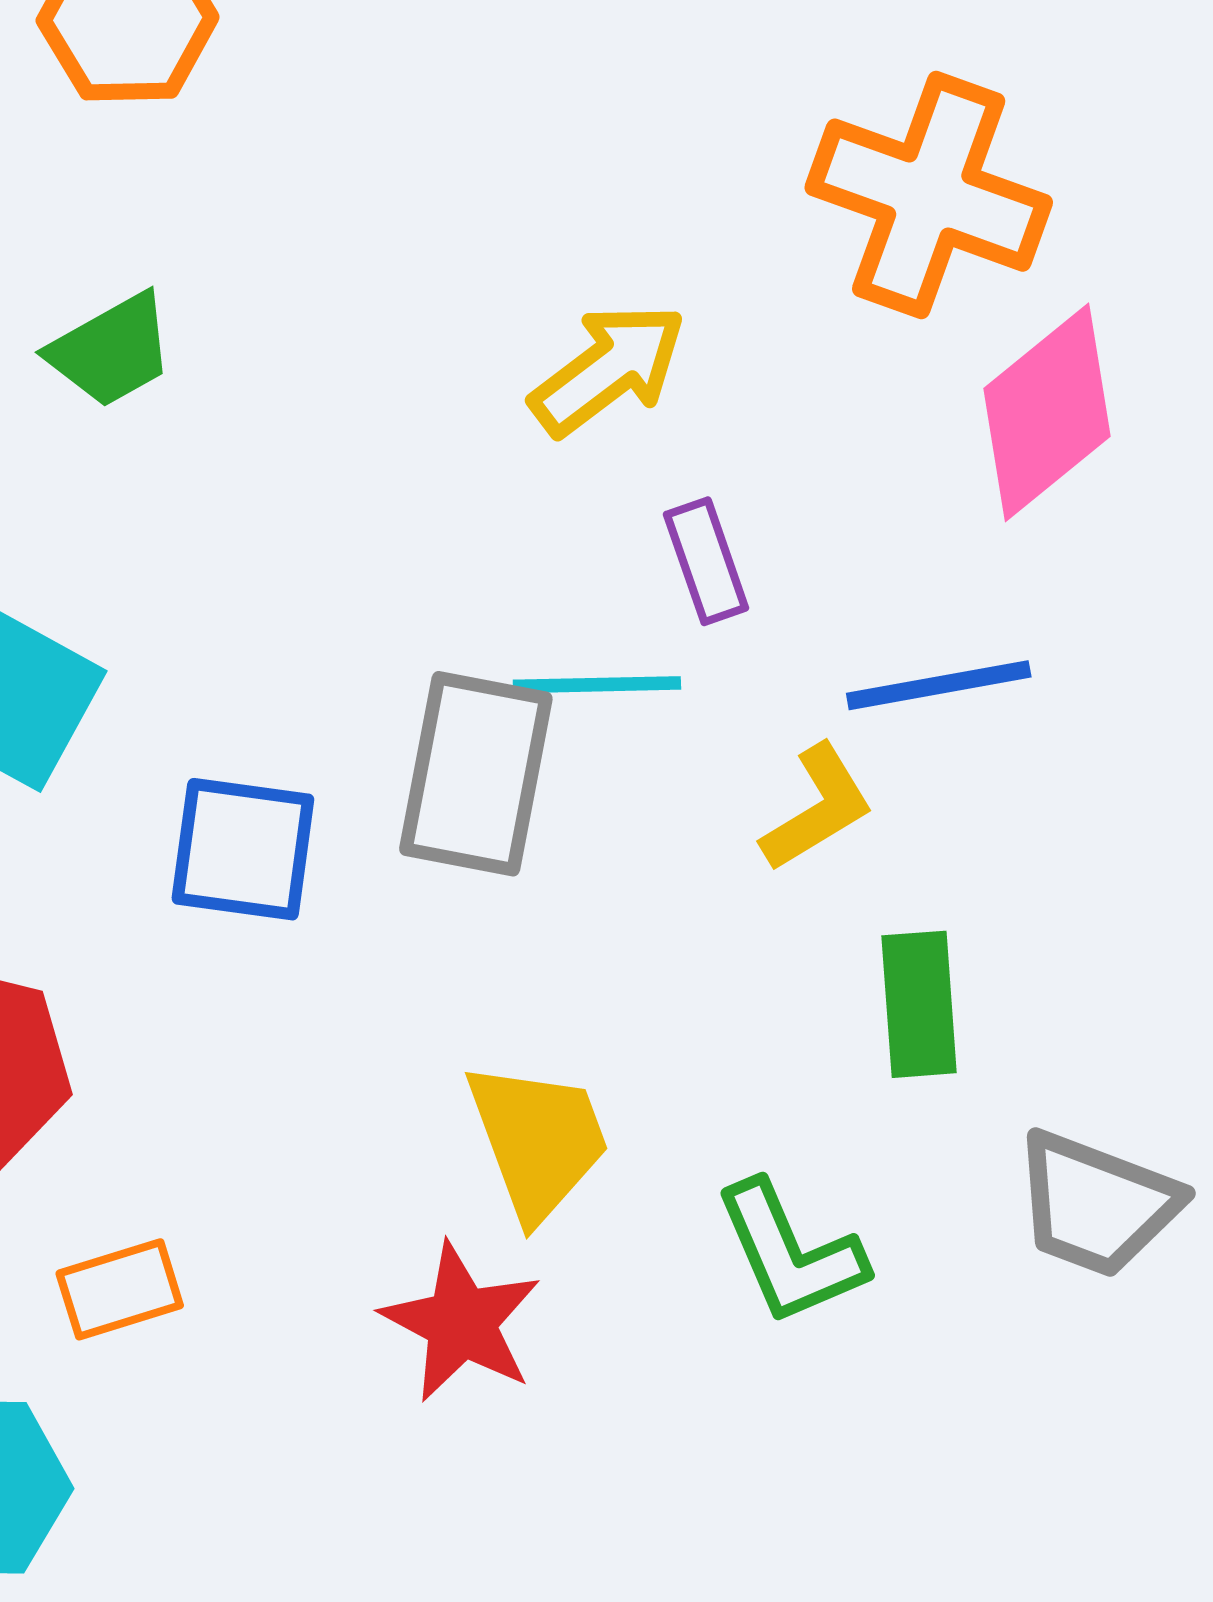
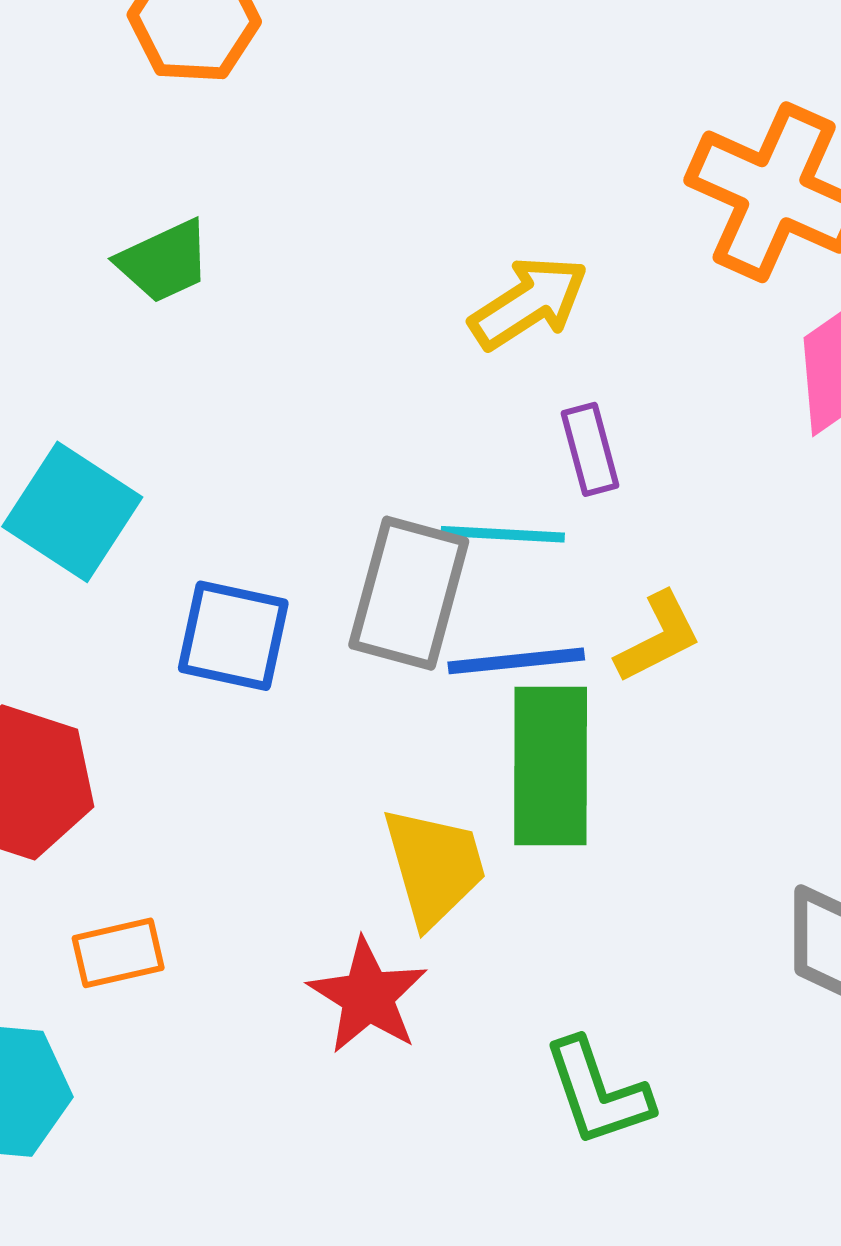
blue line: (939, 685) -> (516, 661), moved
green rectangle: (919, 1004) -> (551, 766), moved, size x1.5
green L-shape: (790, 1253) -> (598, 1092), moved

